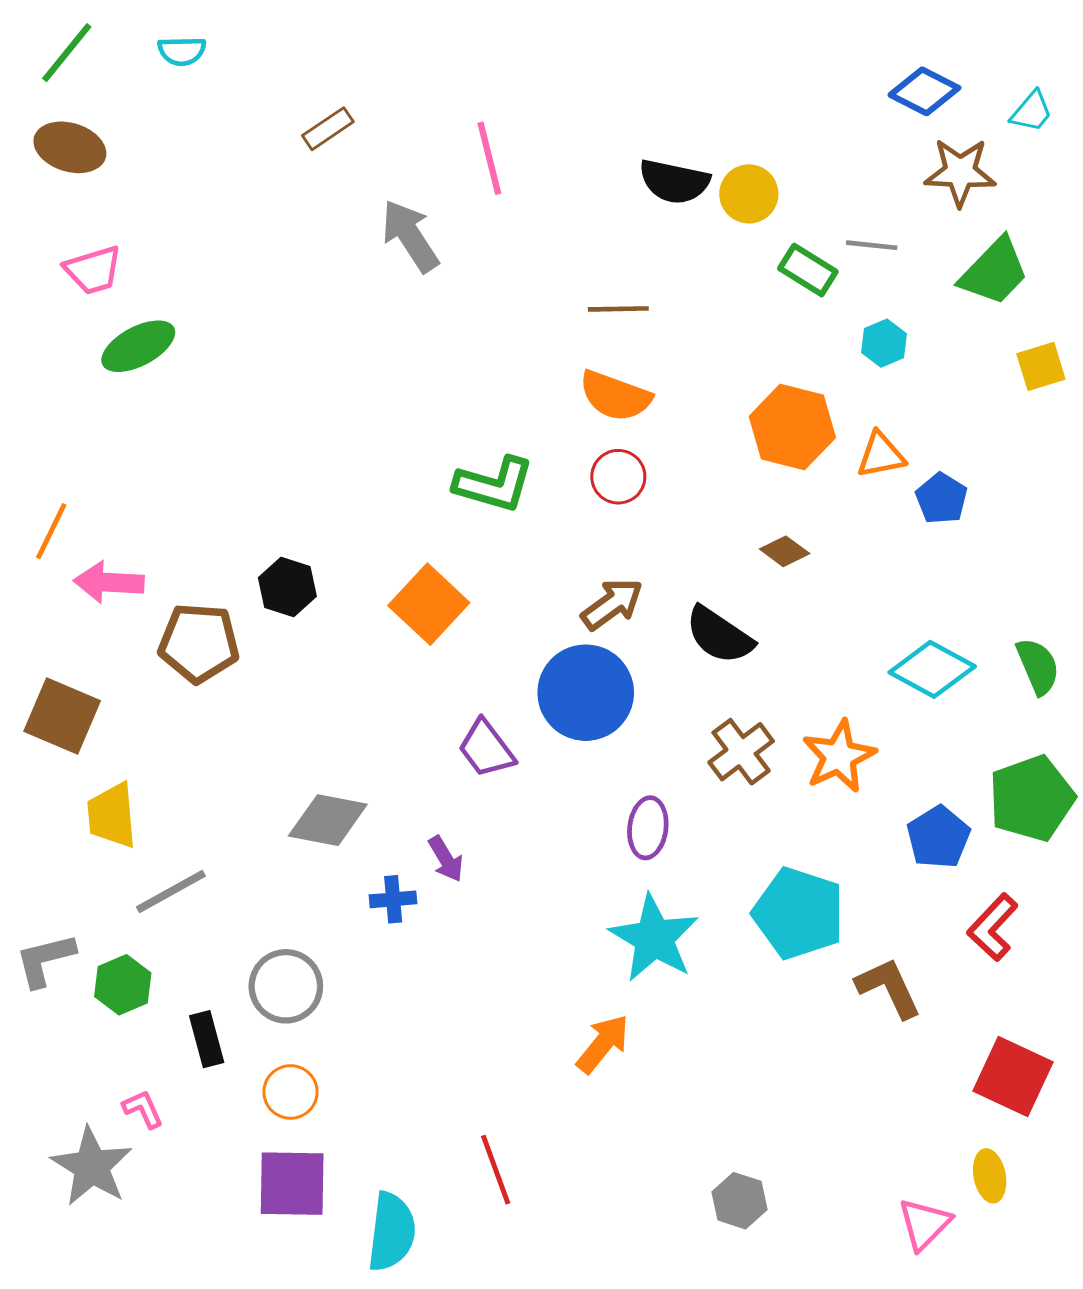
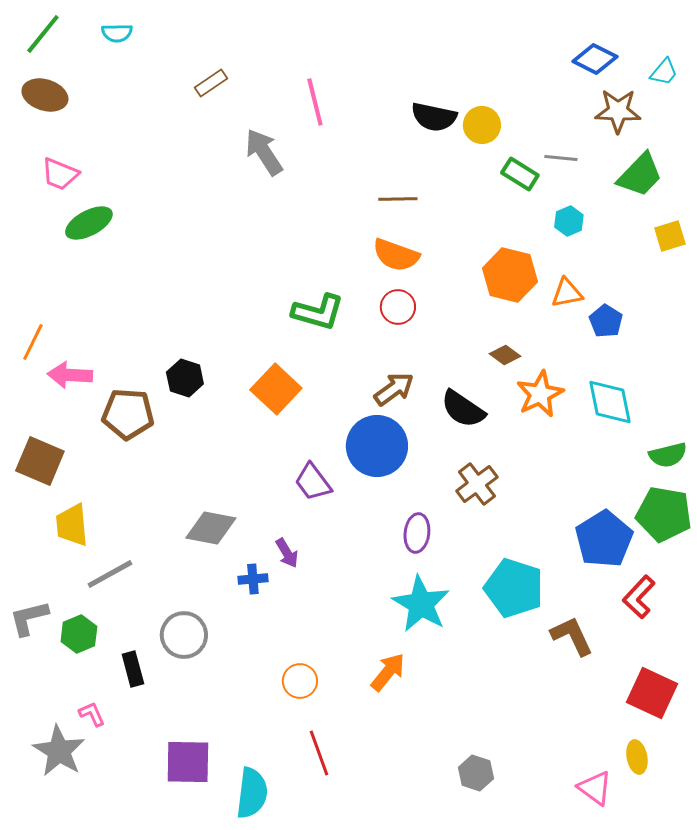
pink trapezoid: (93, 270) -> (60, 174), turned 39
green semicircle: (1038, 666) -> (668, 455), moved, turned 99
cyan diamond: (932, 669) -> (610, 402), moved, turned 50
orange star: (839, 756) -> (540, 394), moved
green pentagon: (1032, 798) -> (664, 514), turned 30
blue pentagon: (938, 837) -> (604, 539), size x1.4
orange circle: (291, 1092) -> (300, 681), moved
pink triangle: (924, 1224) -> (595, 788), turned -39

